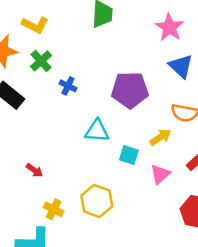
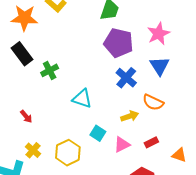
green cross: (41, 61) -> (50, 70), moved
blue cross: (68, 86) -> (126, 78), moved, size x1.5
purple pentagon: (130, 90) -> (118, 43), moved
cyan square: (129, 155) -> (98, 133), moved

